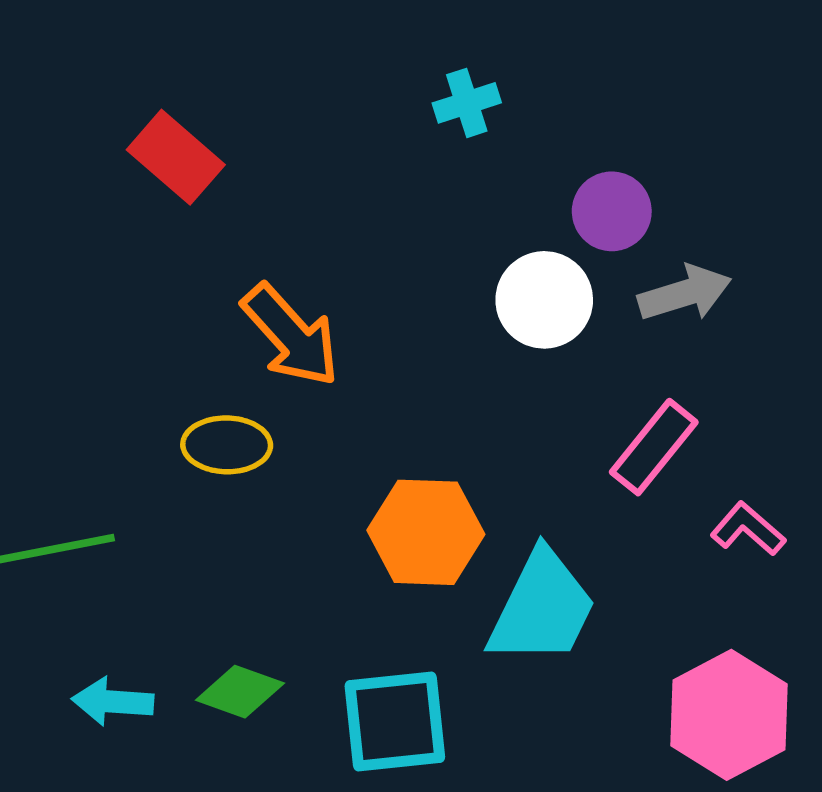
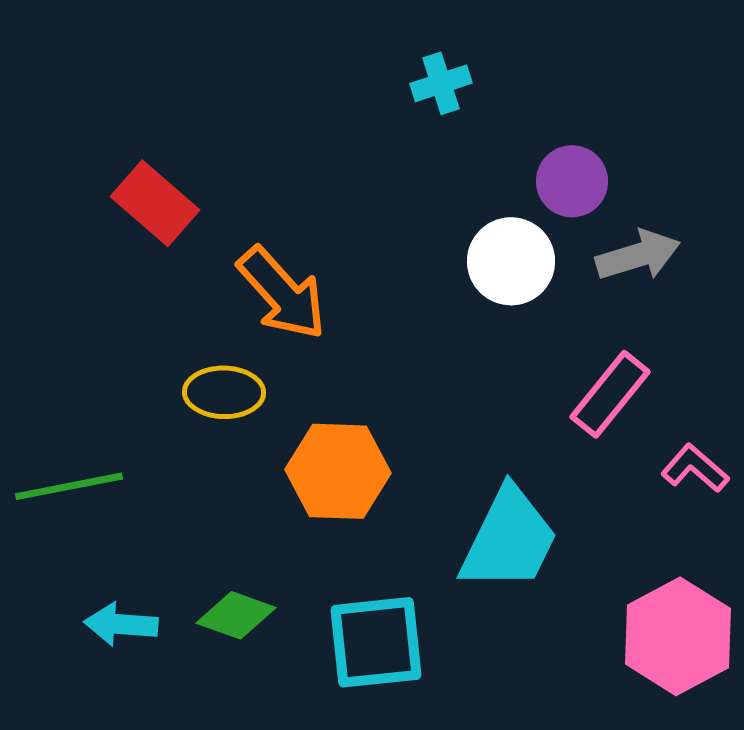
red rectangle: (176, 157) -> (155, 203), moved
orange hexagon: (426, 532) -> (338, 471), moved

